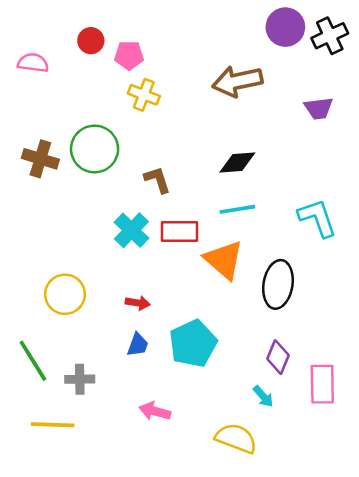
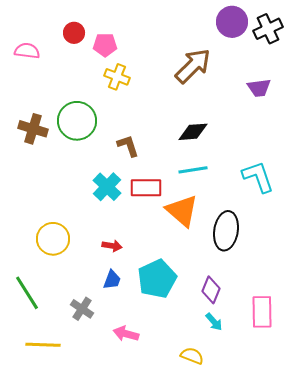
brown arrow: (237, 81) -> (193, 66), turned 147
purple diamond: (278, 357) -> (211, 290), moved
gray cross: (80, 379) -> (82, 309), moved, turned 35
yellow semicircle: (236, 438) -> (192, 356), size x0.7

